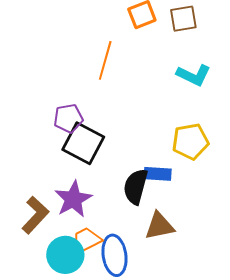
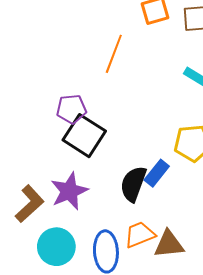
blue rectangle: (158, 174) -> (157, 173), turned -60
brown triangle: (159, 226) -> (169, 244), moved
orange trapezoid: (86, 240) -> (140, 235), moved

